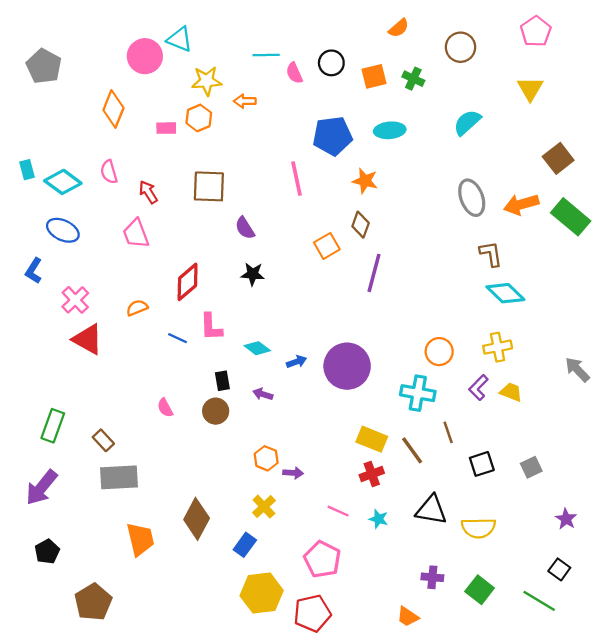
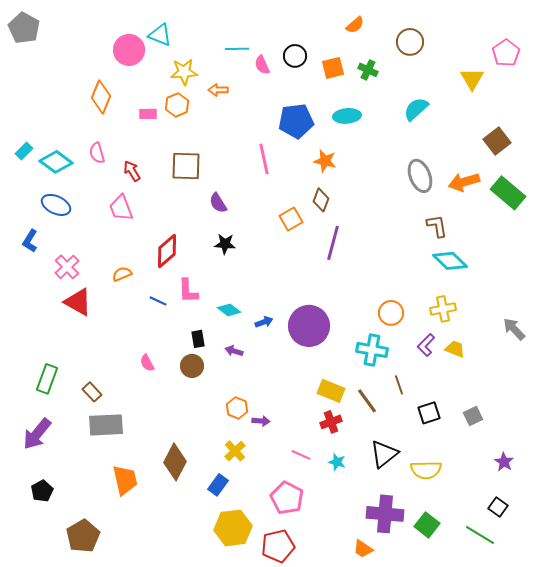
pink pentagon: (536, 31) -> (506, 53), moved
gray pentagon: (44, 66) -> (24, 28), moved
cyan rectangle: (27, 170) -> (24, 151), turned 60
black triangle: (431, 510) -> (384, 454), turned -48
purple cross: (432, 577) -> (385, 514), size x1.8

